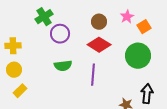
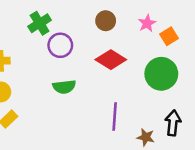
brown circle: (99, 22) -> (106, 21), moved
purple line: (93, 75) -> (115, 117), moved

